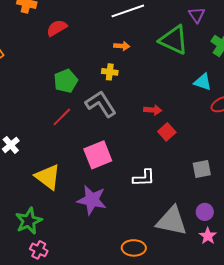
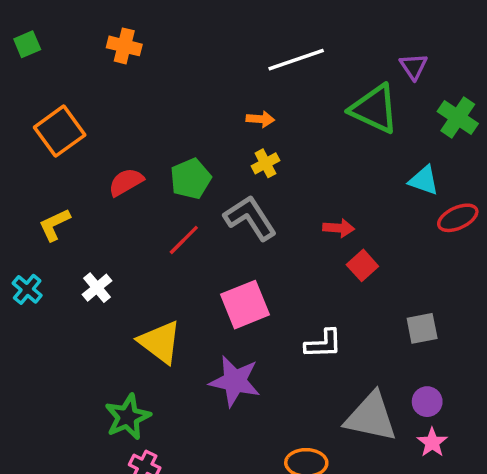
red semicircle: (57, 28) -> (126, 182), moved
orange arrow: (122, 46) -> (260, 119), moved
yellow cross: (110, 72) -> (265, 163), turned -35

